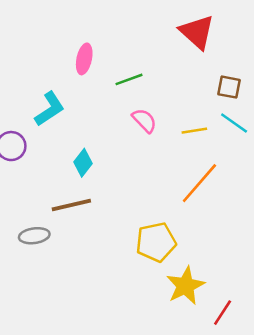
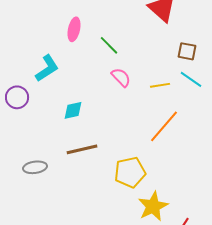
green line: (129, 79) -> (109, 45), turned 65
cyan diamond: (83, 163) -> (73, 110), turned 40
brown line: (71, 205) -> (82, 149), moved

